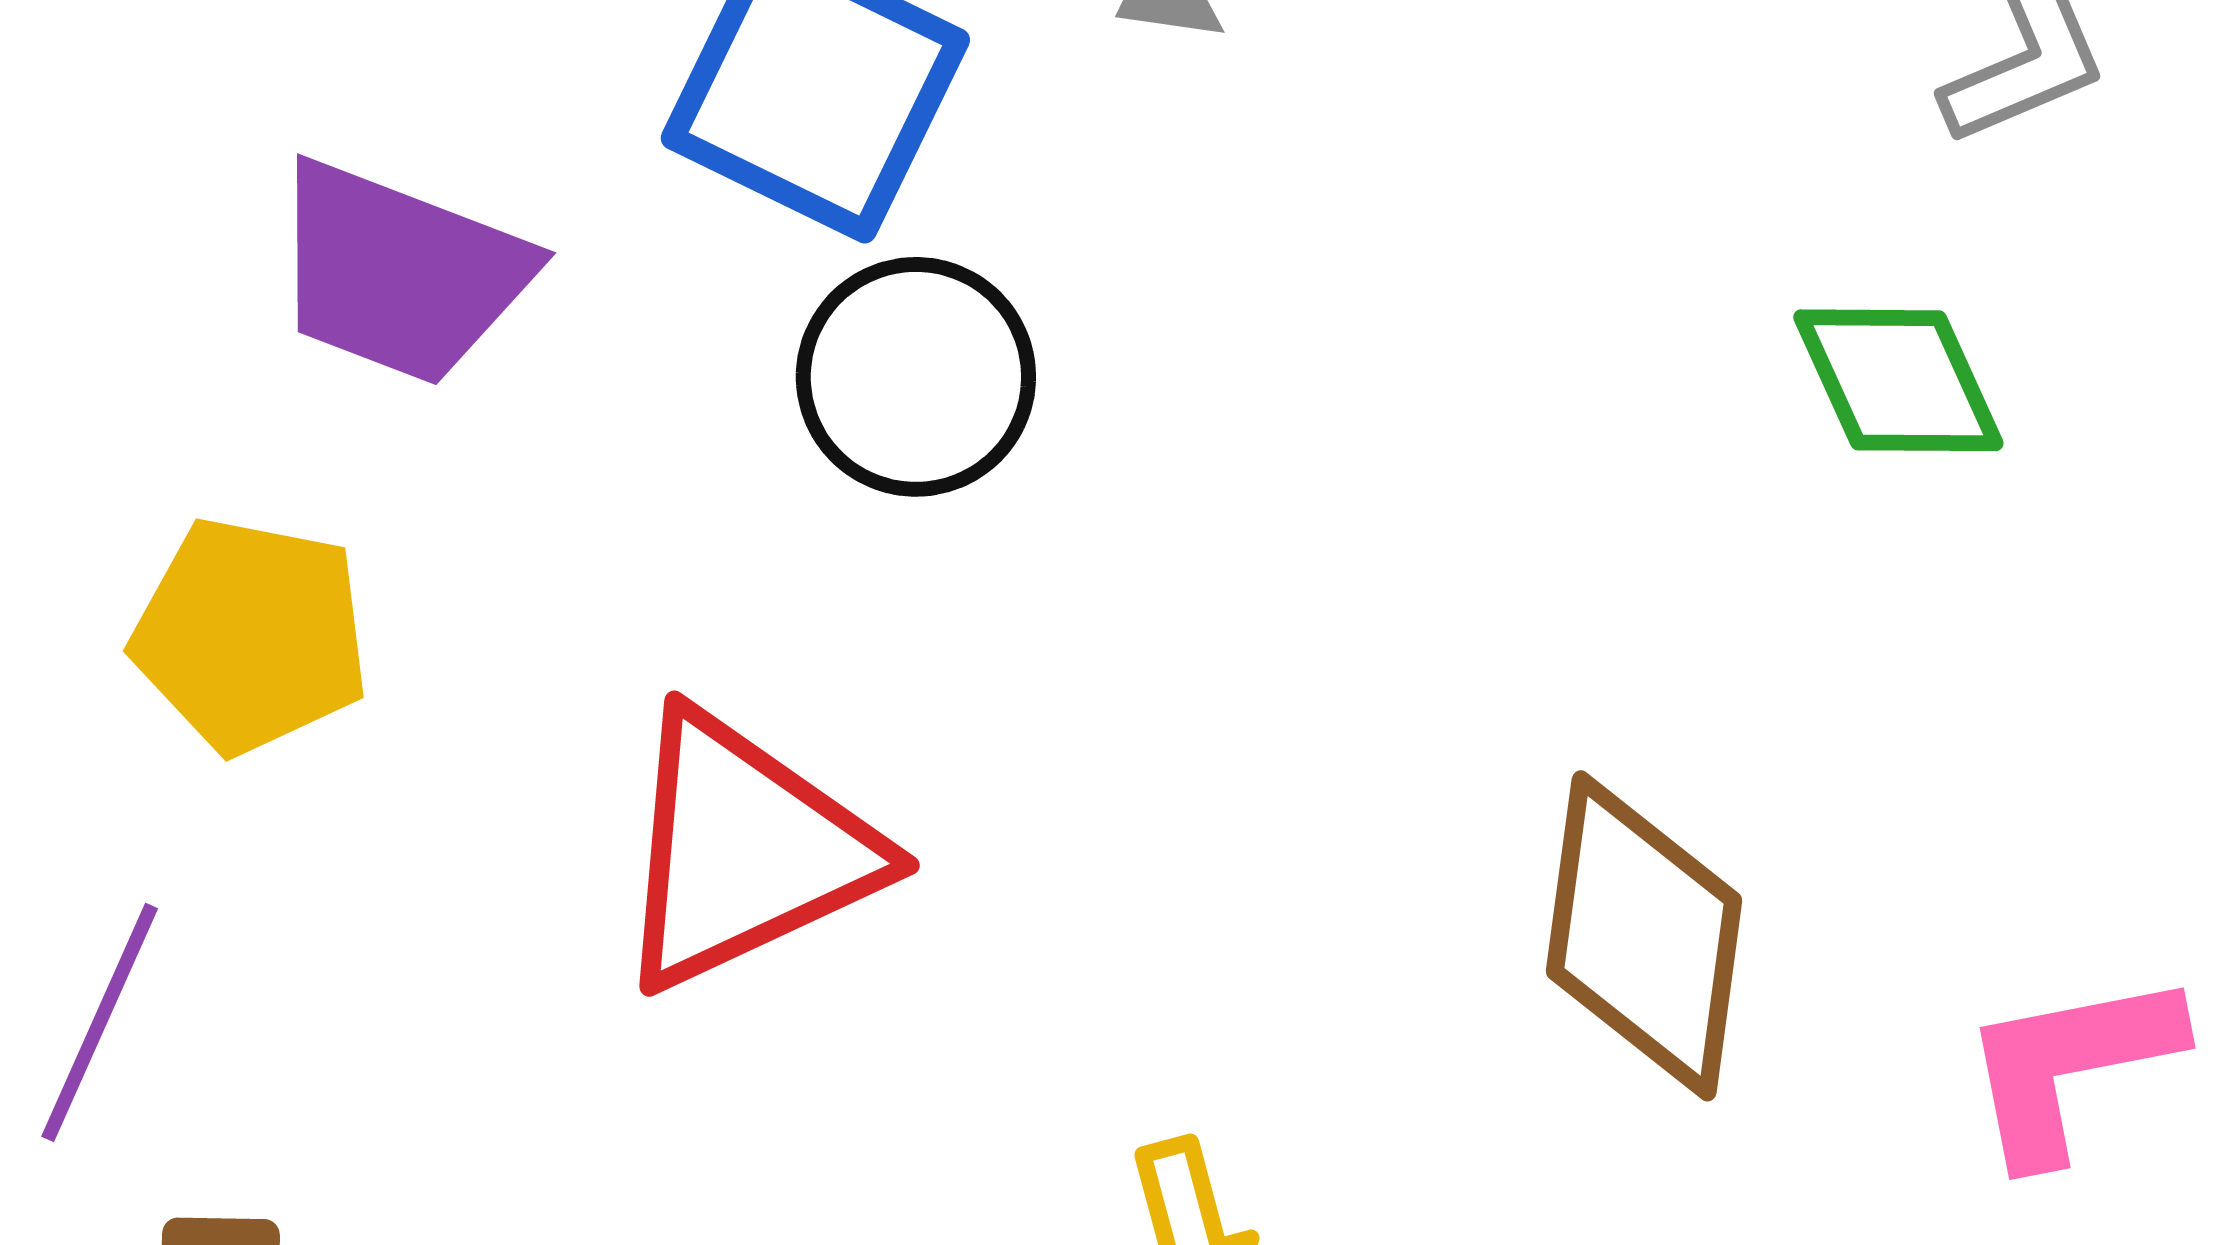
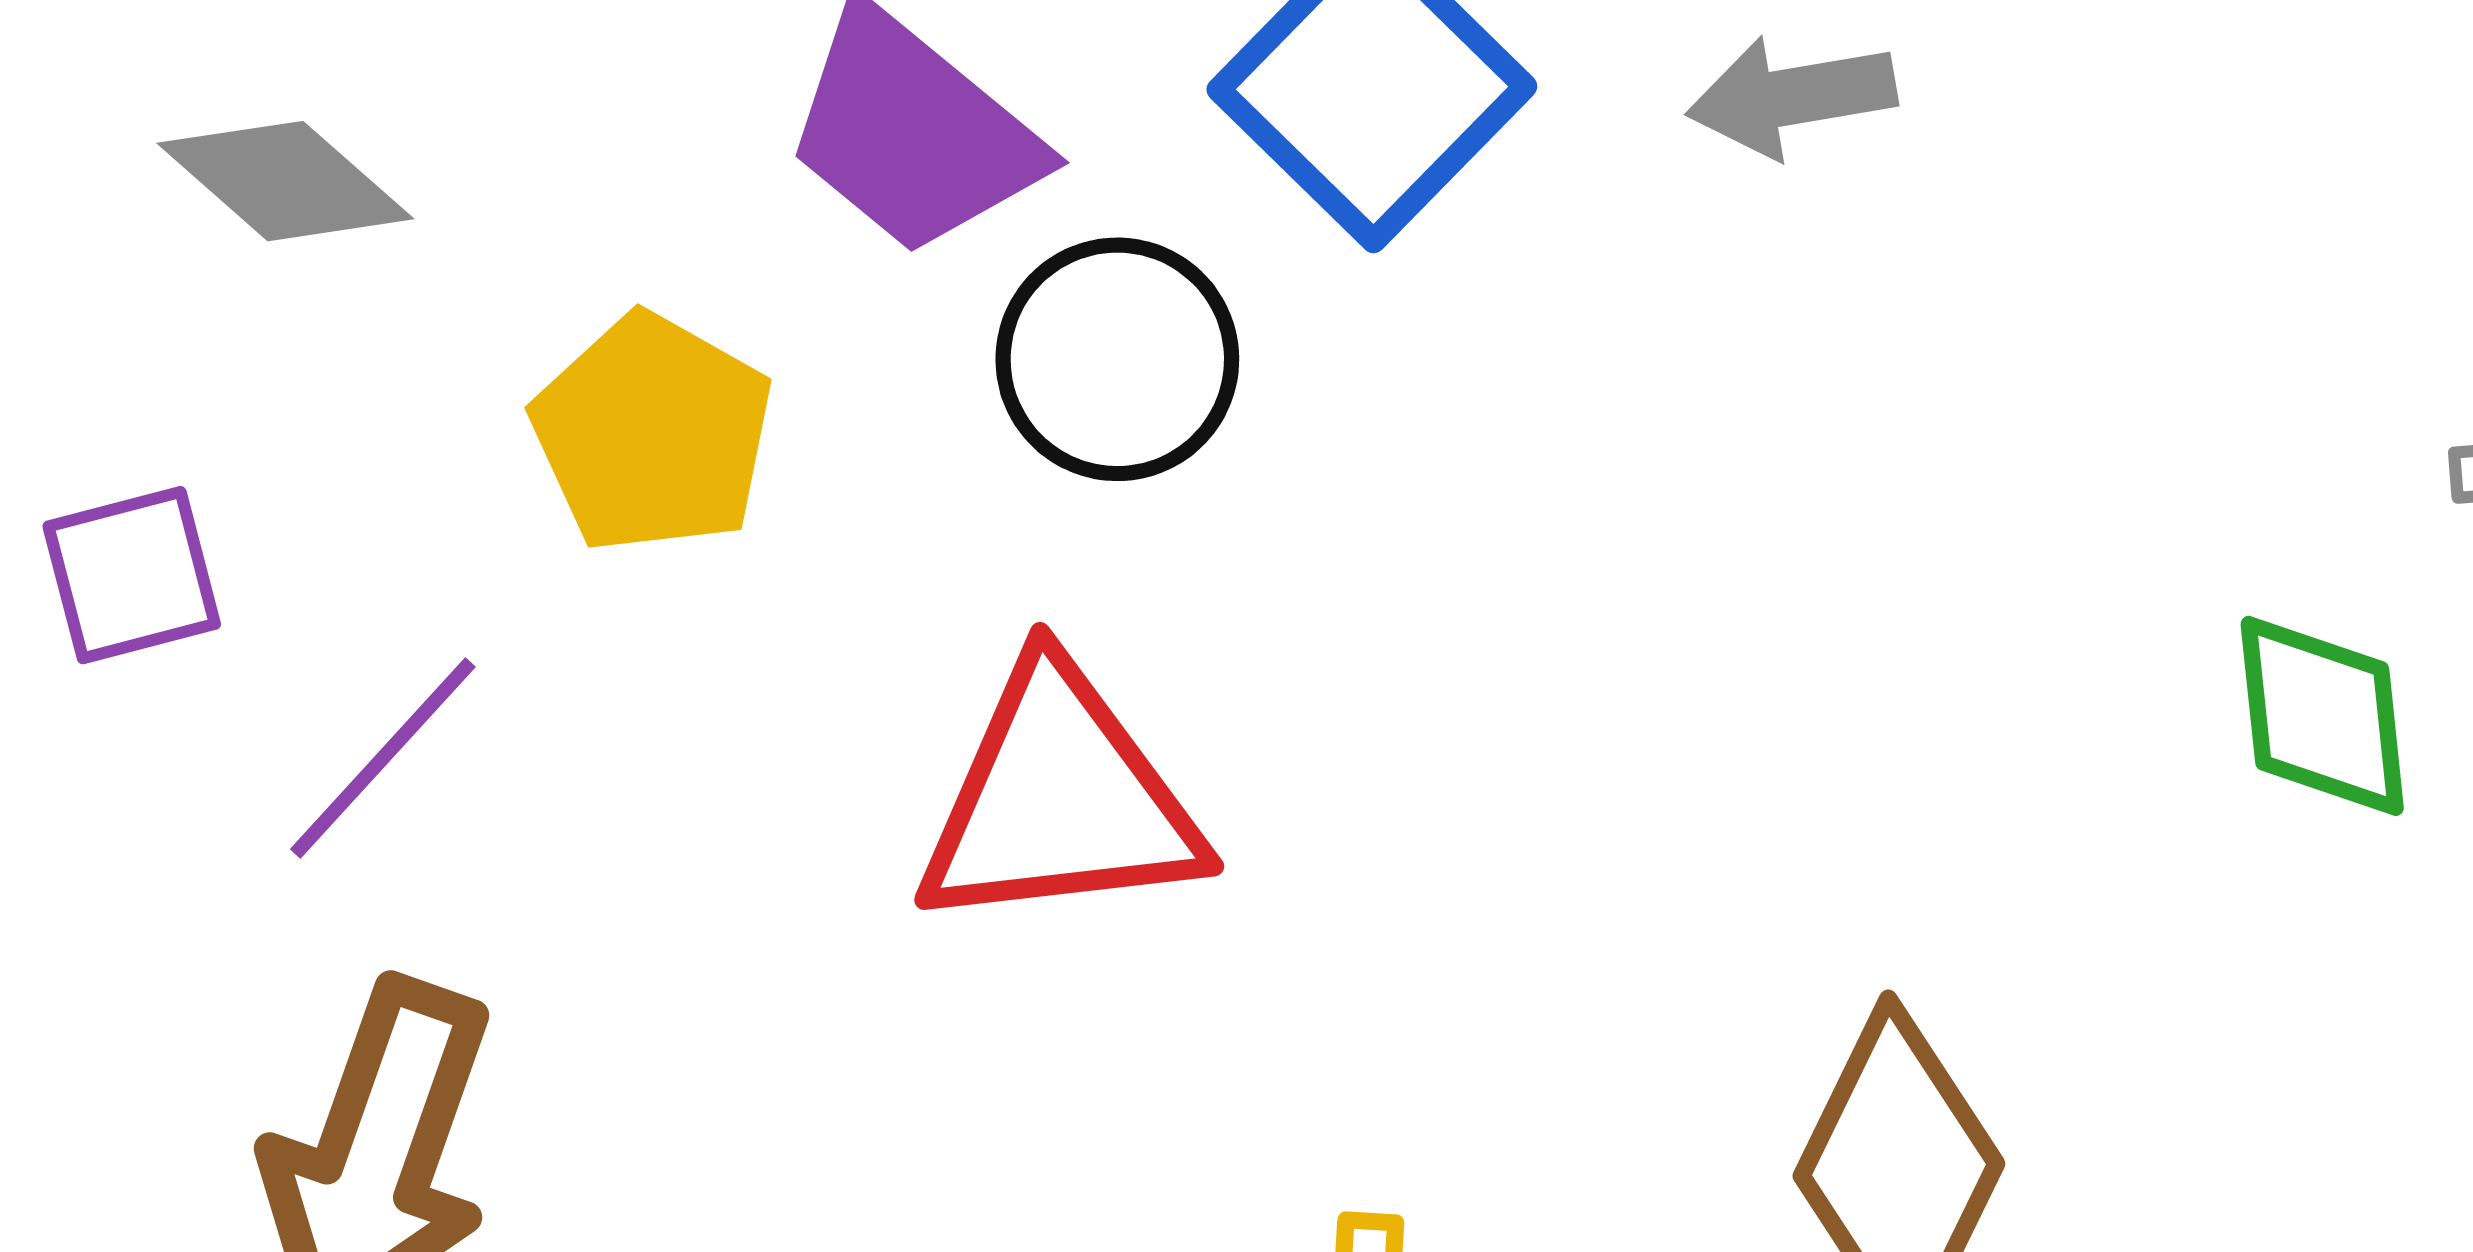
black circle: (916, 377) -> (1117, 359), moved

